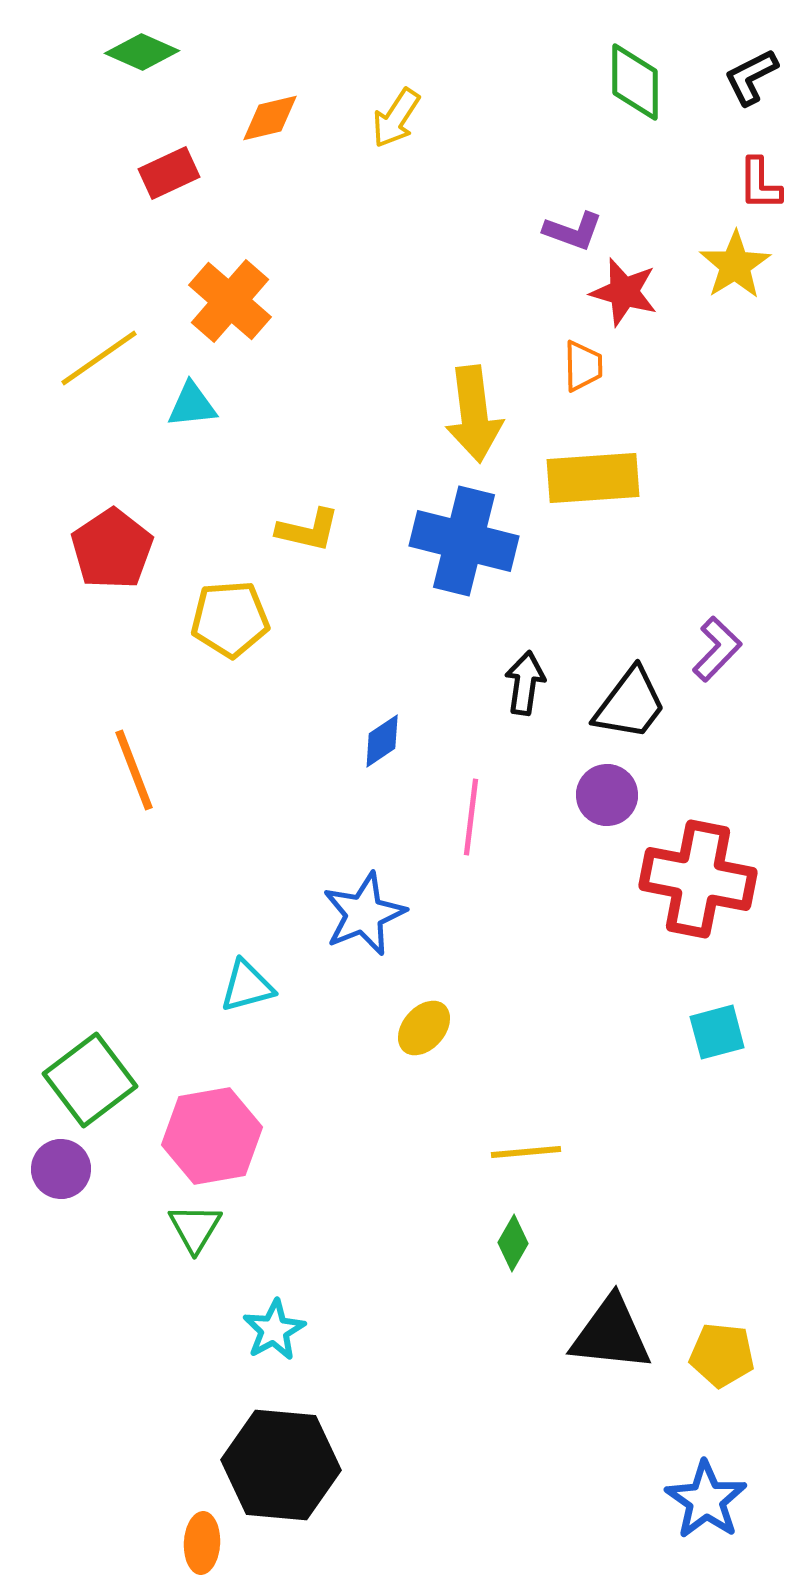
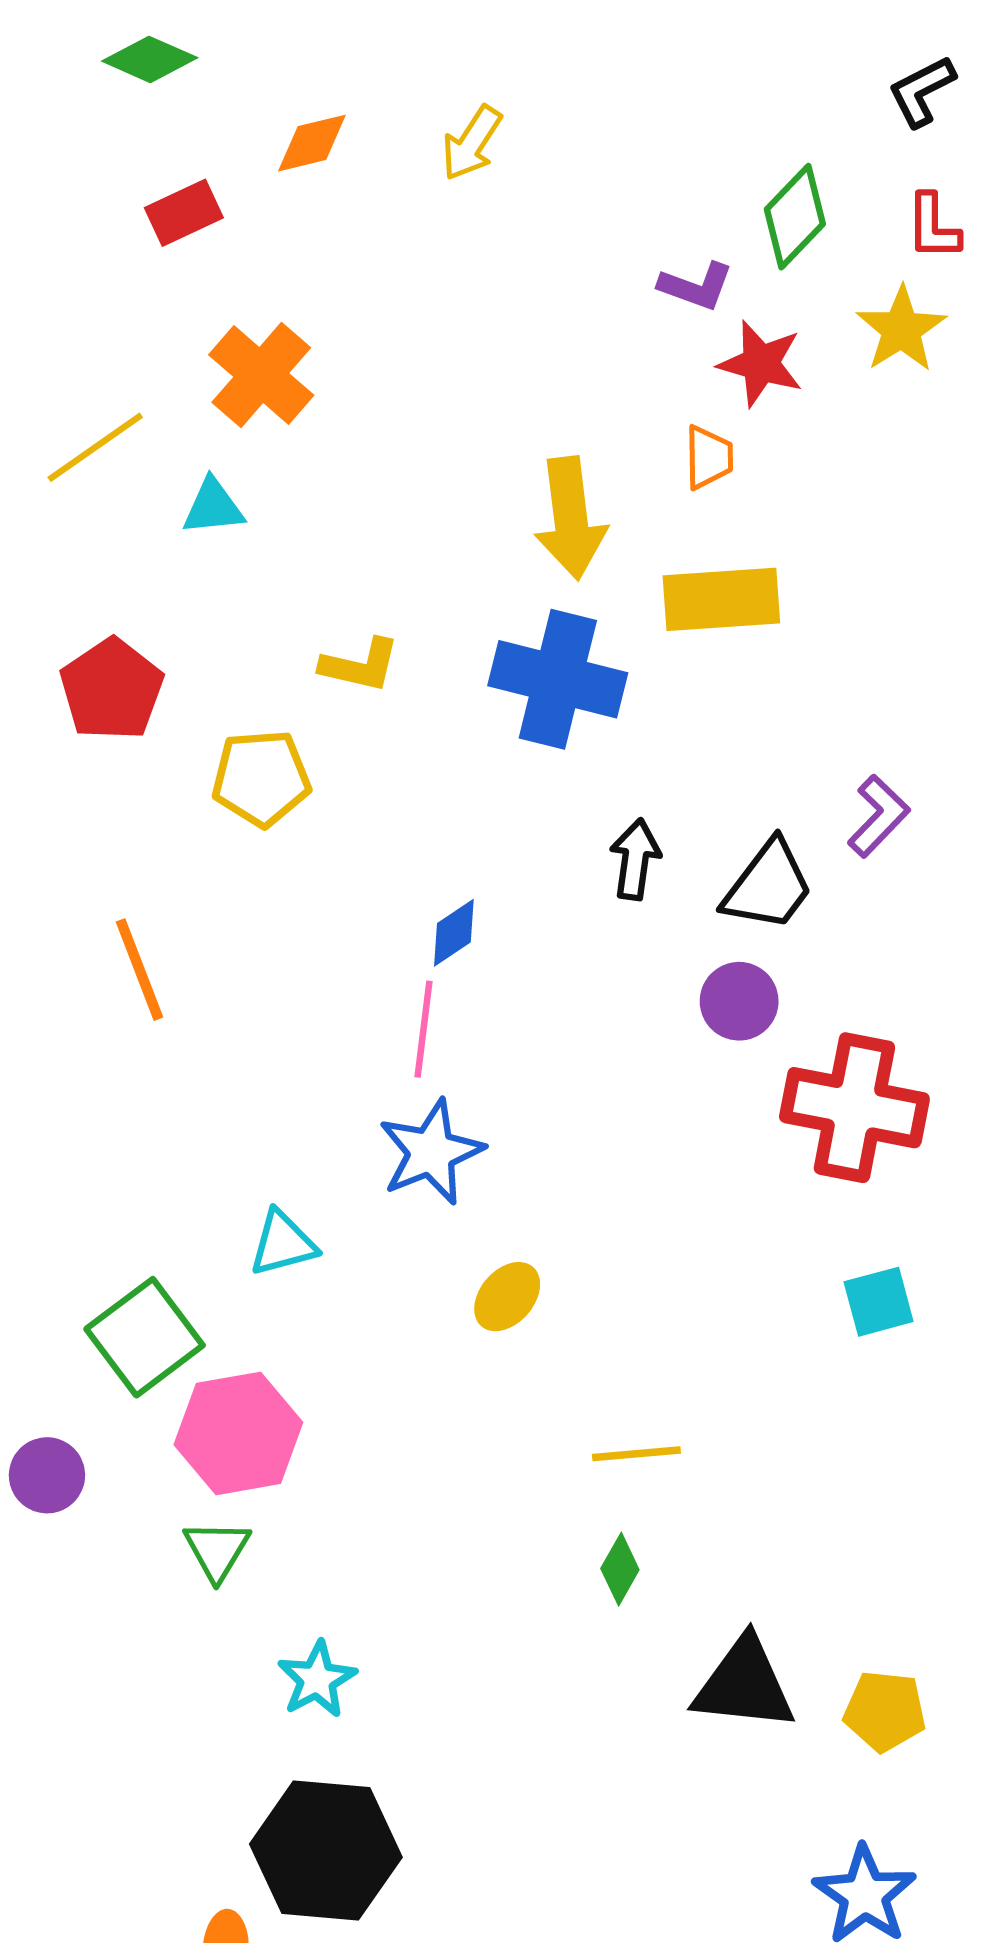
green diamond: (635, 82) -> (795, 217), moved, turned 44
pink line: (471, 817) -> (423, 1029), moved
green square: (90, 1080) -> (145, 1337), moved

